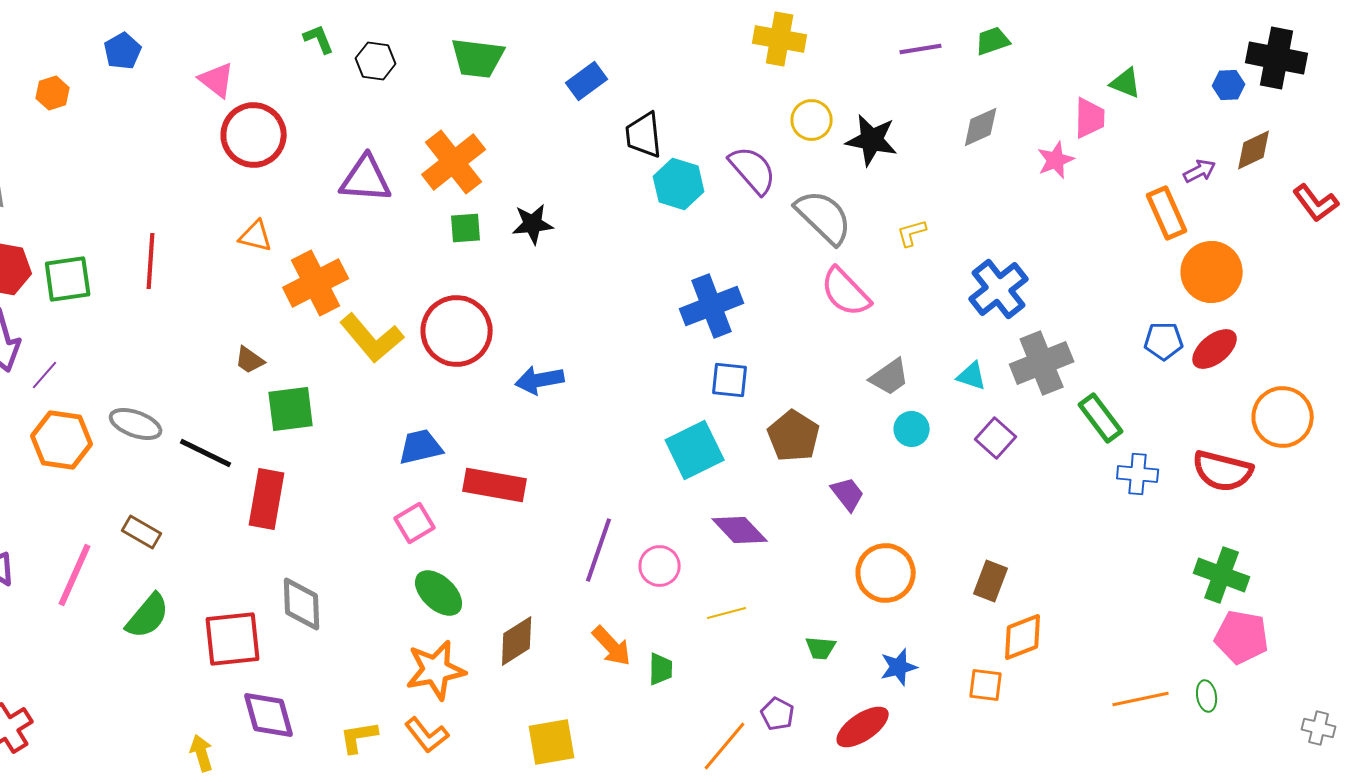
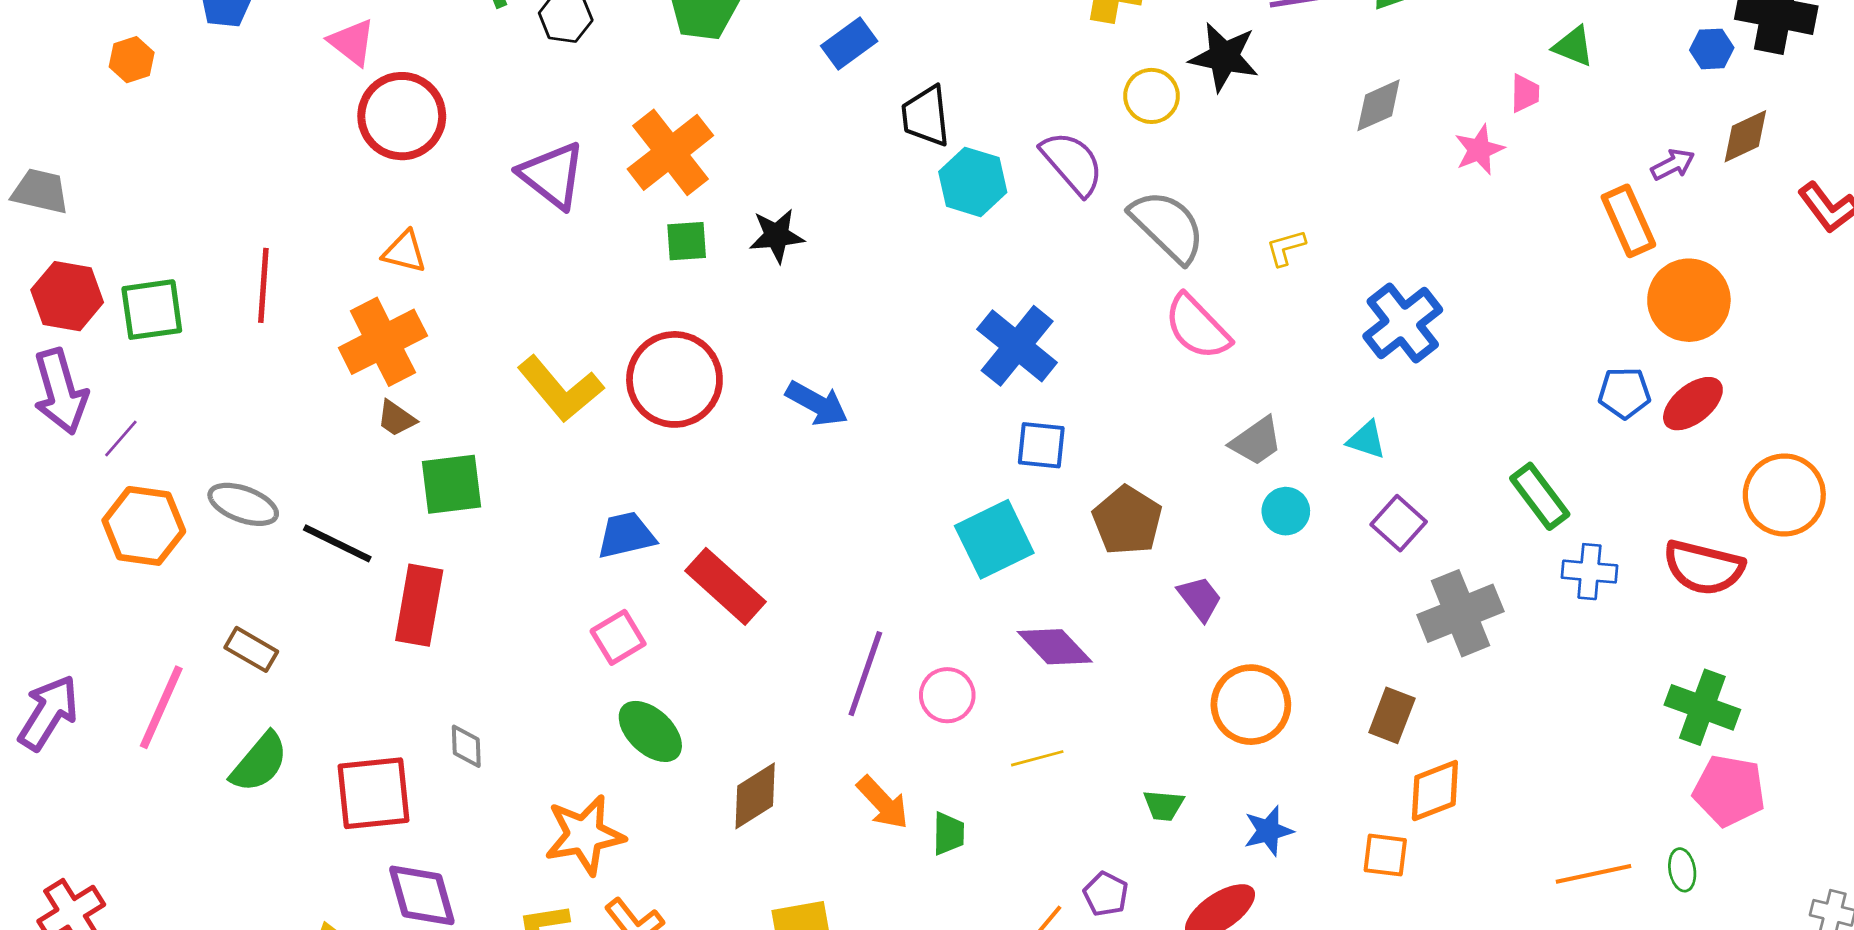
pink trapezoid: (1090, 118) -> (1525, 93), size x0.7
black star: (872, 140) -> (1224, 57), moved
purple triangle: (366, 179) -> (552, 175), turned 34
orange cross: (316, 283) -> (383, 342), moved
blue cross: (712, 306) -> (1017, 346), turned -30
gray cross: (1042, 363) -> (1460, 613), moved
blue arrow: (540, 380) -> (817, 404), moved, turned -141
red rectangle: (495, 485) -> (726, 586), turned 32
gray diamond: (302, 604) -> (466, 746), size x0.6
orange star: (436, 670) -> (584, 835), moved

